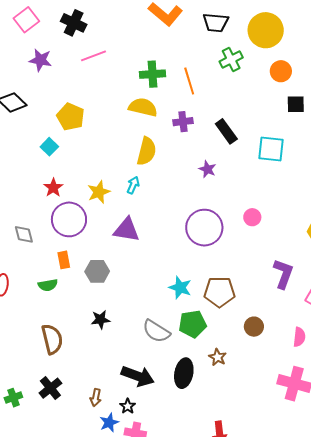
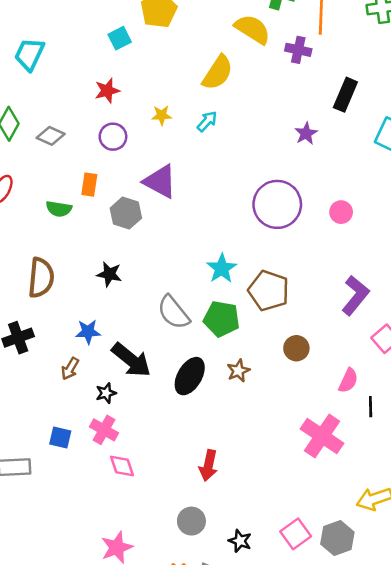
purple cross: (183, 122) -> (298, 50), moved
black rectangle: (226, 131) -> (345, 95), turned 40
yellow semicircle: (147, 151) -> (218, 73), moved
yellow star: (99, 192) -> (162, 115), size x0.7
purple circle: (69, 219) -> (113, 137), size x0.6
purple triangle: (127, 230) -> (160, 181), moved
gray diamond: (24, 234) -> (51, 136), turned -70
blue star: (109, 423) -> (88, 332), moved

